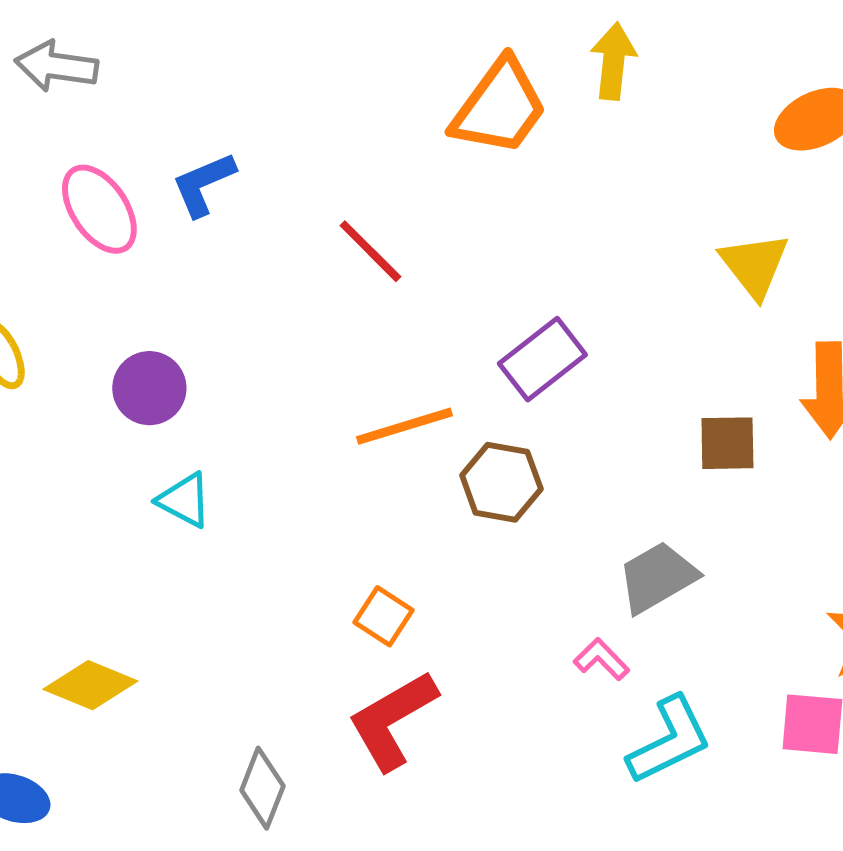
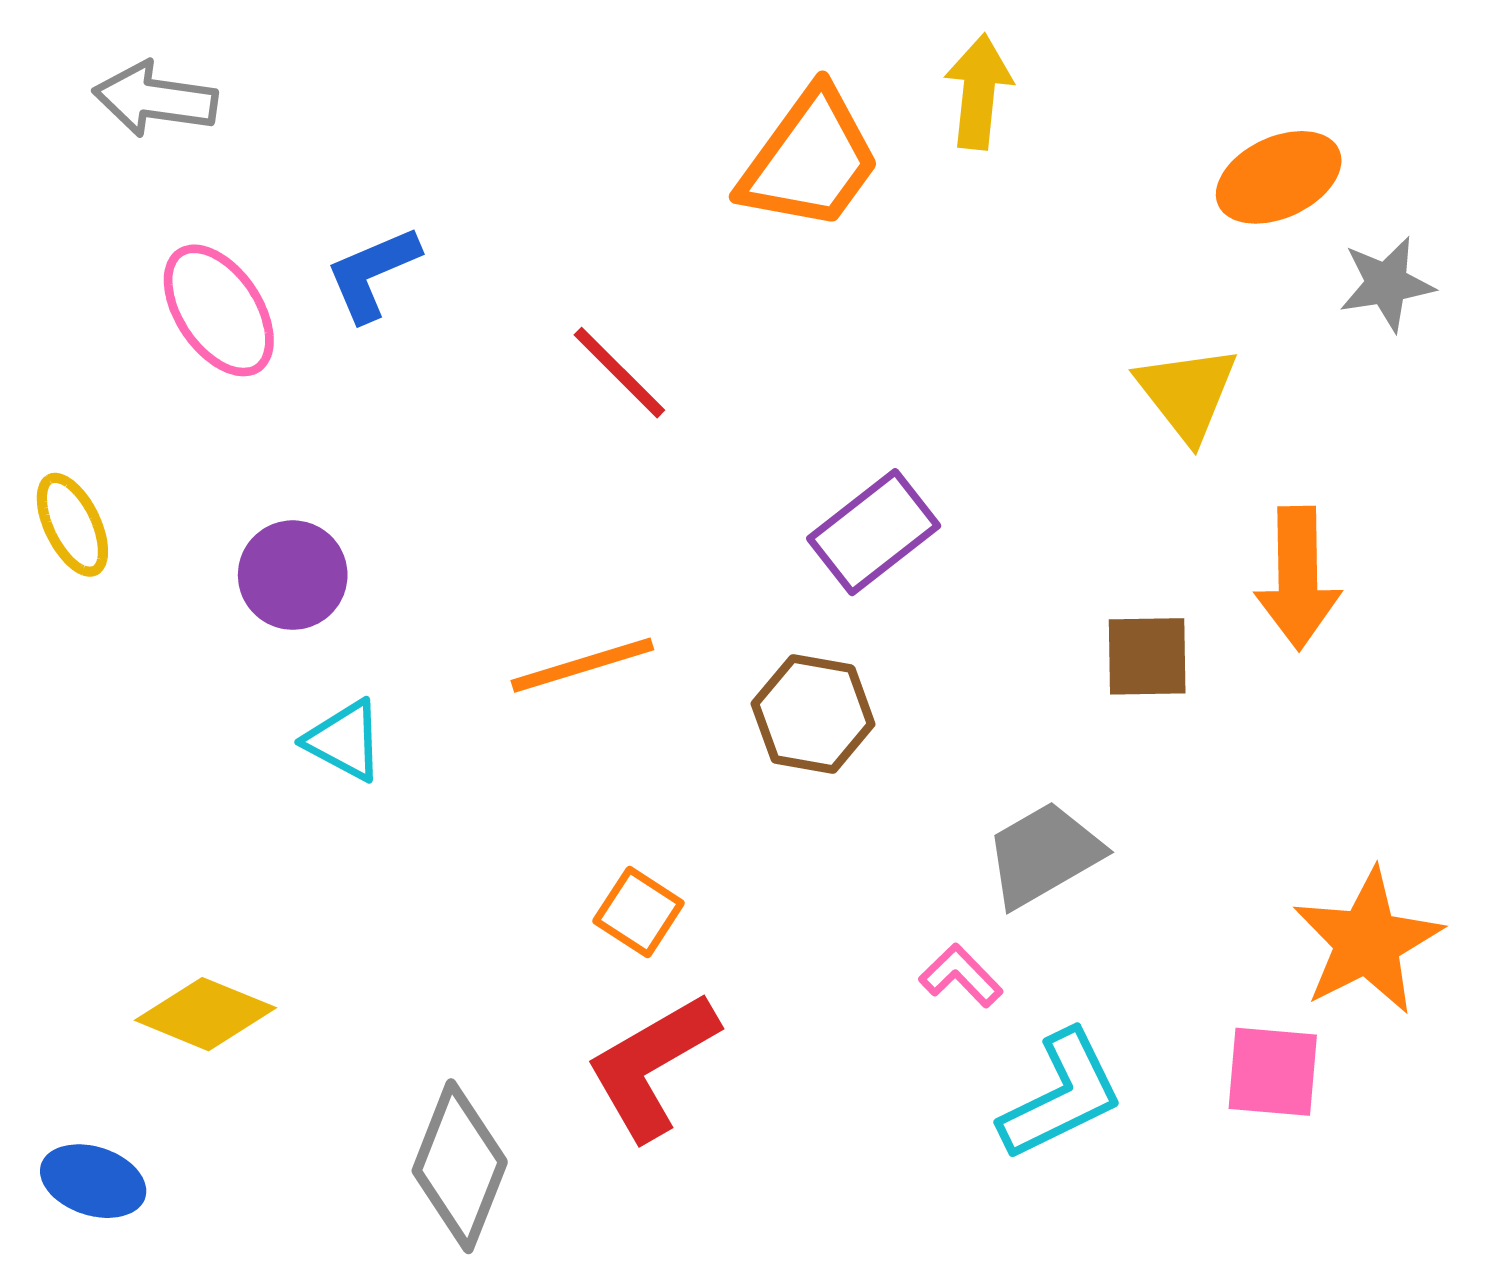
orange line: (404, 426) -> (582, 665), moved
gray diamond: (262, 788) -> (460, 1166), size x1.4

